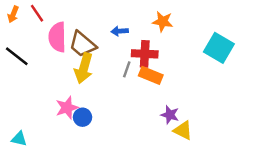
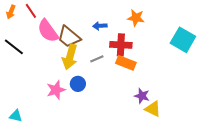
pink semicircle: (57, 37) -> (48, 31), turned -35
gray line: (127, 69) -> (97, 59), moved, turned 48
blue circle: (83, 117) -> (78, 84), moved

